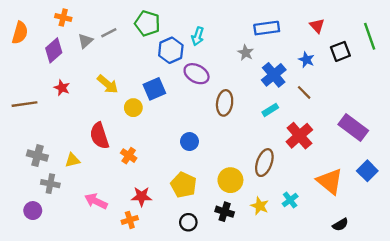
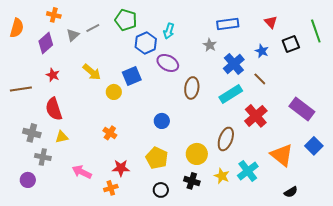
cyan rectangle: (270, 110) -> (231, 94), size x1.6
red semicircle: (99, 136) -> (54, 109), moved
cyan cross: (290, 200) -> (248, 171), size x1.5

